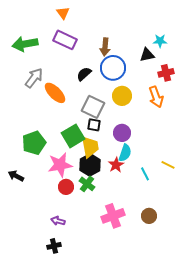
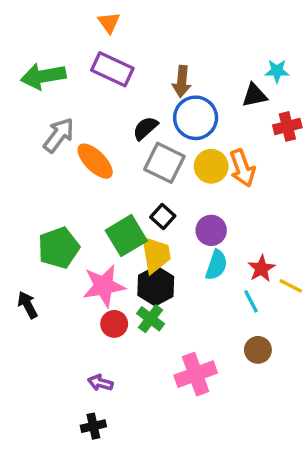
orange arrow: (156, 97) -> (242, 168), moved
gray square: (93, 107) -> (164, 163), moved
black square: (94, 125) -> (163, 217), turned 32
red star: (116, 165) -> (261, 268), moved
black arrow: (16, 176) -> (28, 305), turned 35
brown circle: (149, 216) -> (258, 350), moved

